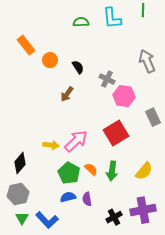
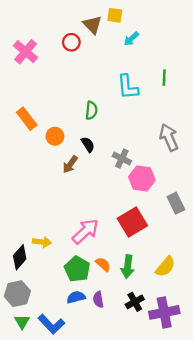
green semicircle: (81, 22) -> (91, 110), moved, turned 98
brown arrow: (67, 94) -> (70, 164), moved
yellow arrow: (51, 145) -> (42, 242), moved
black cross: (114, 217) -> (135, 302), moved

